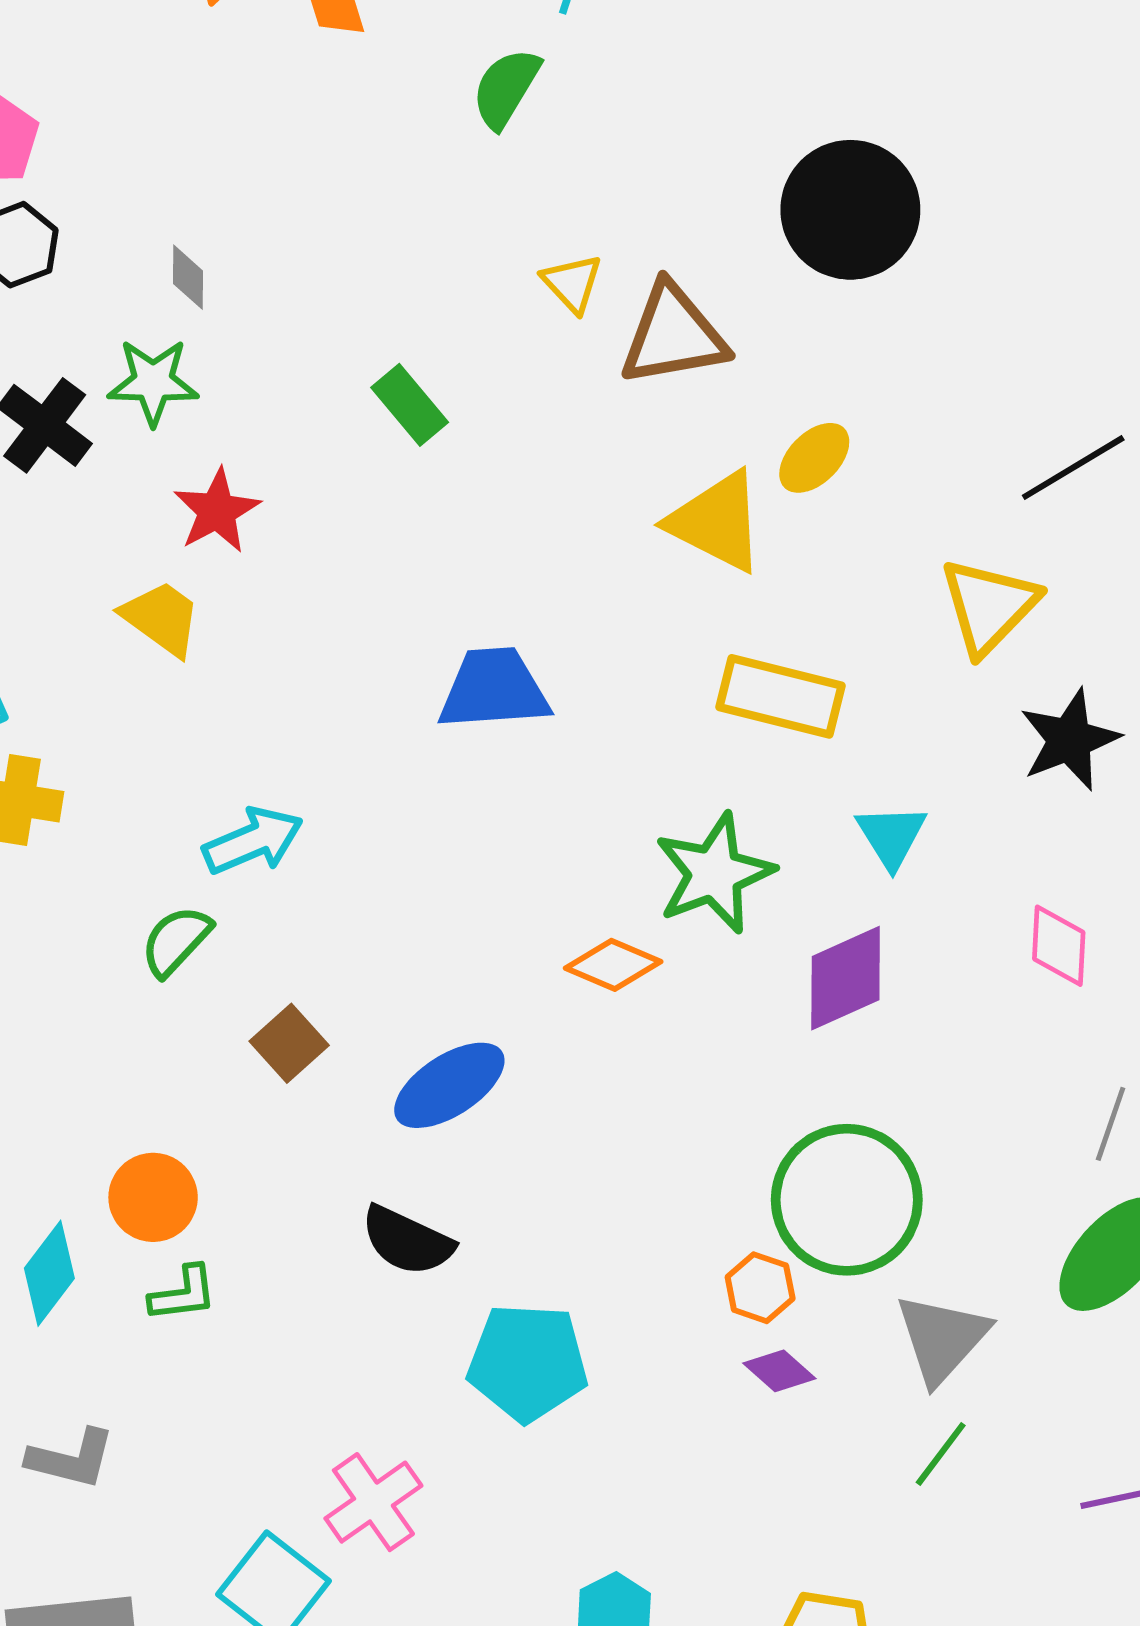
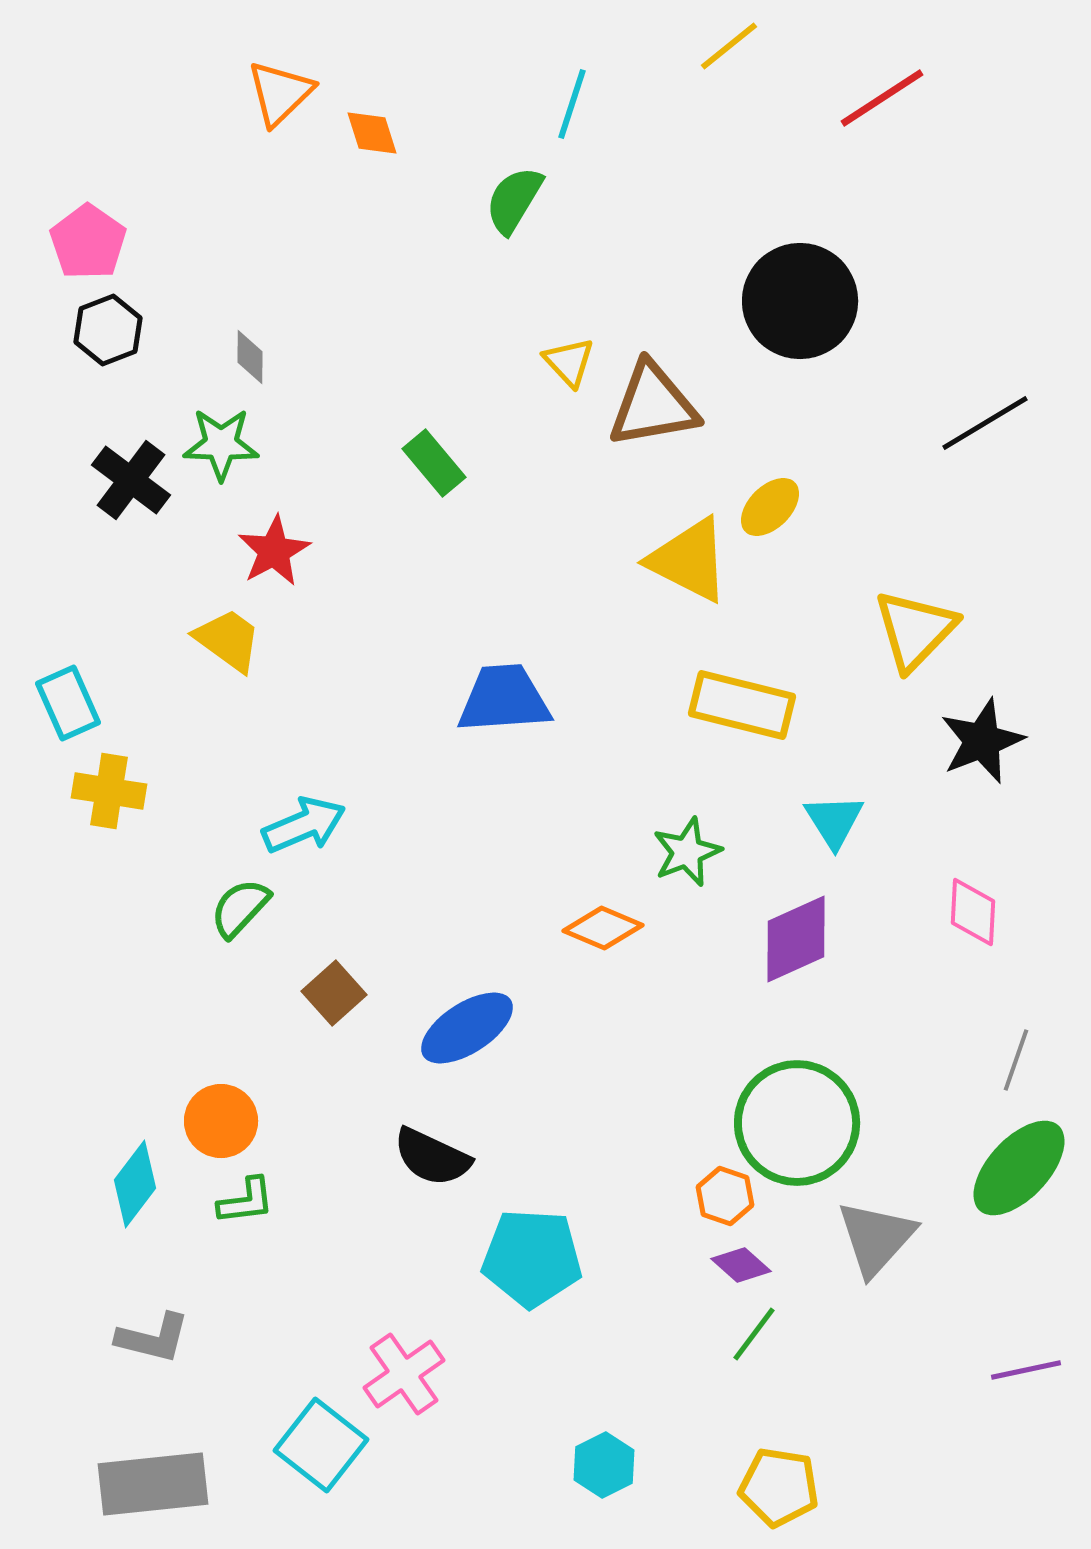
black line: (1073, 468) -> (985, 423), moved
green star: (714, 873) -> (687, 852), size x0.7
green line: (941, 1454) -> (754, 1334), moved

